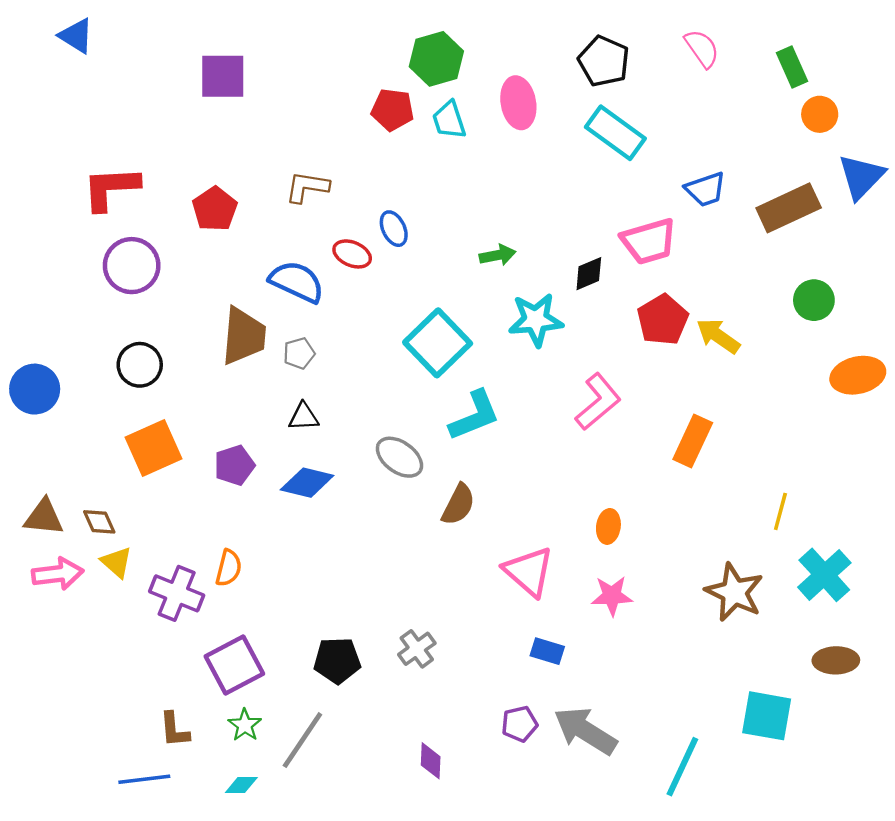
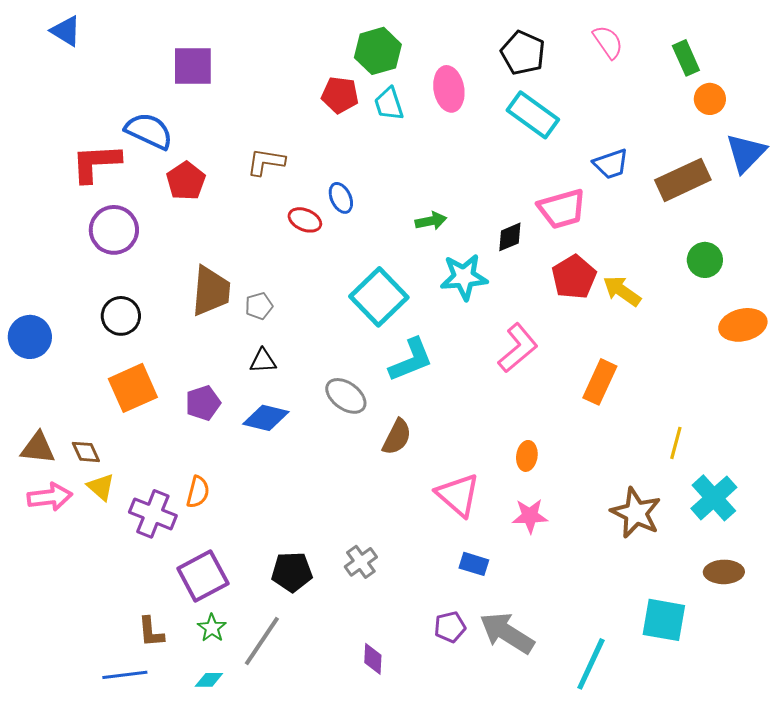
blue semicircle: (297, 282) -> (149, 131), moved

